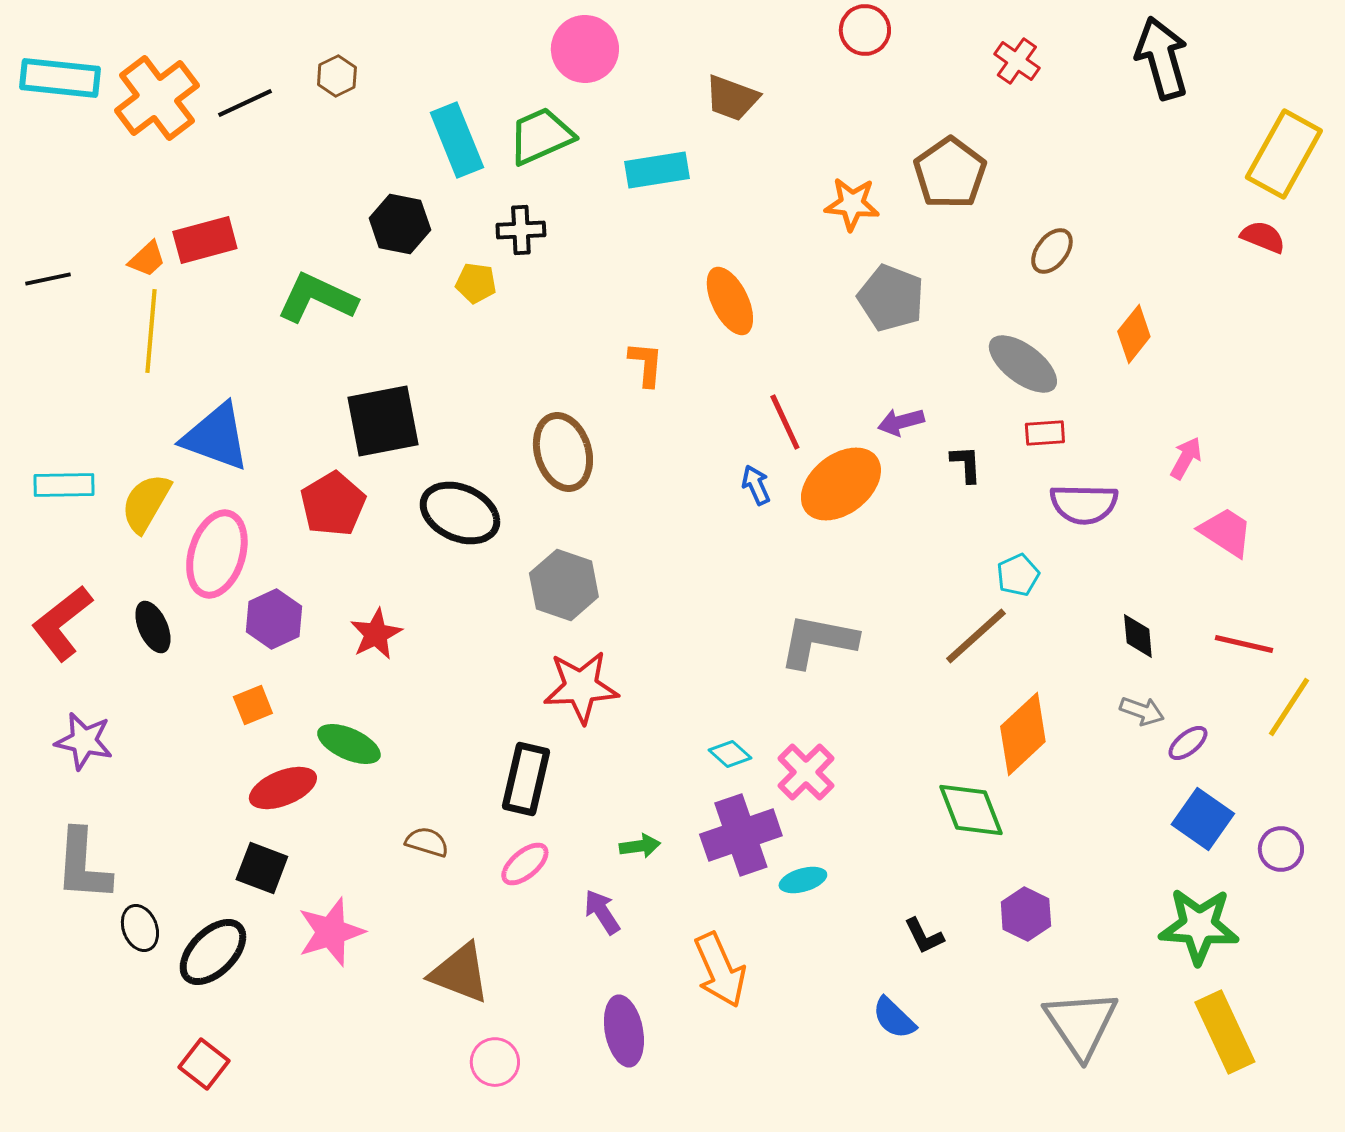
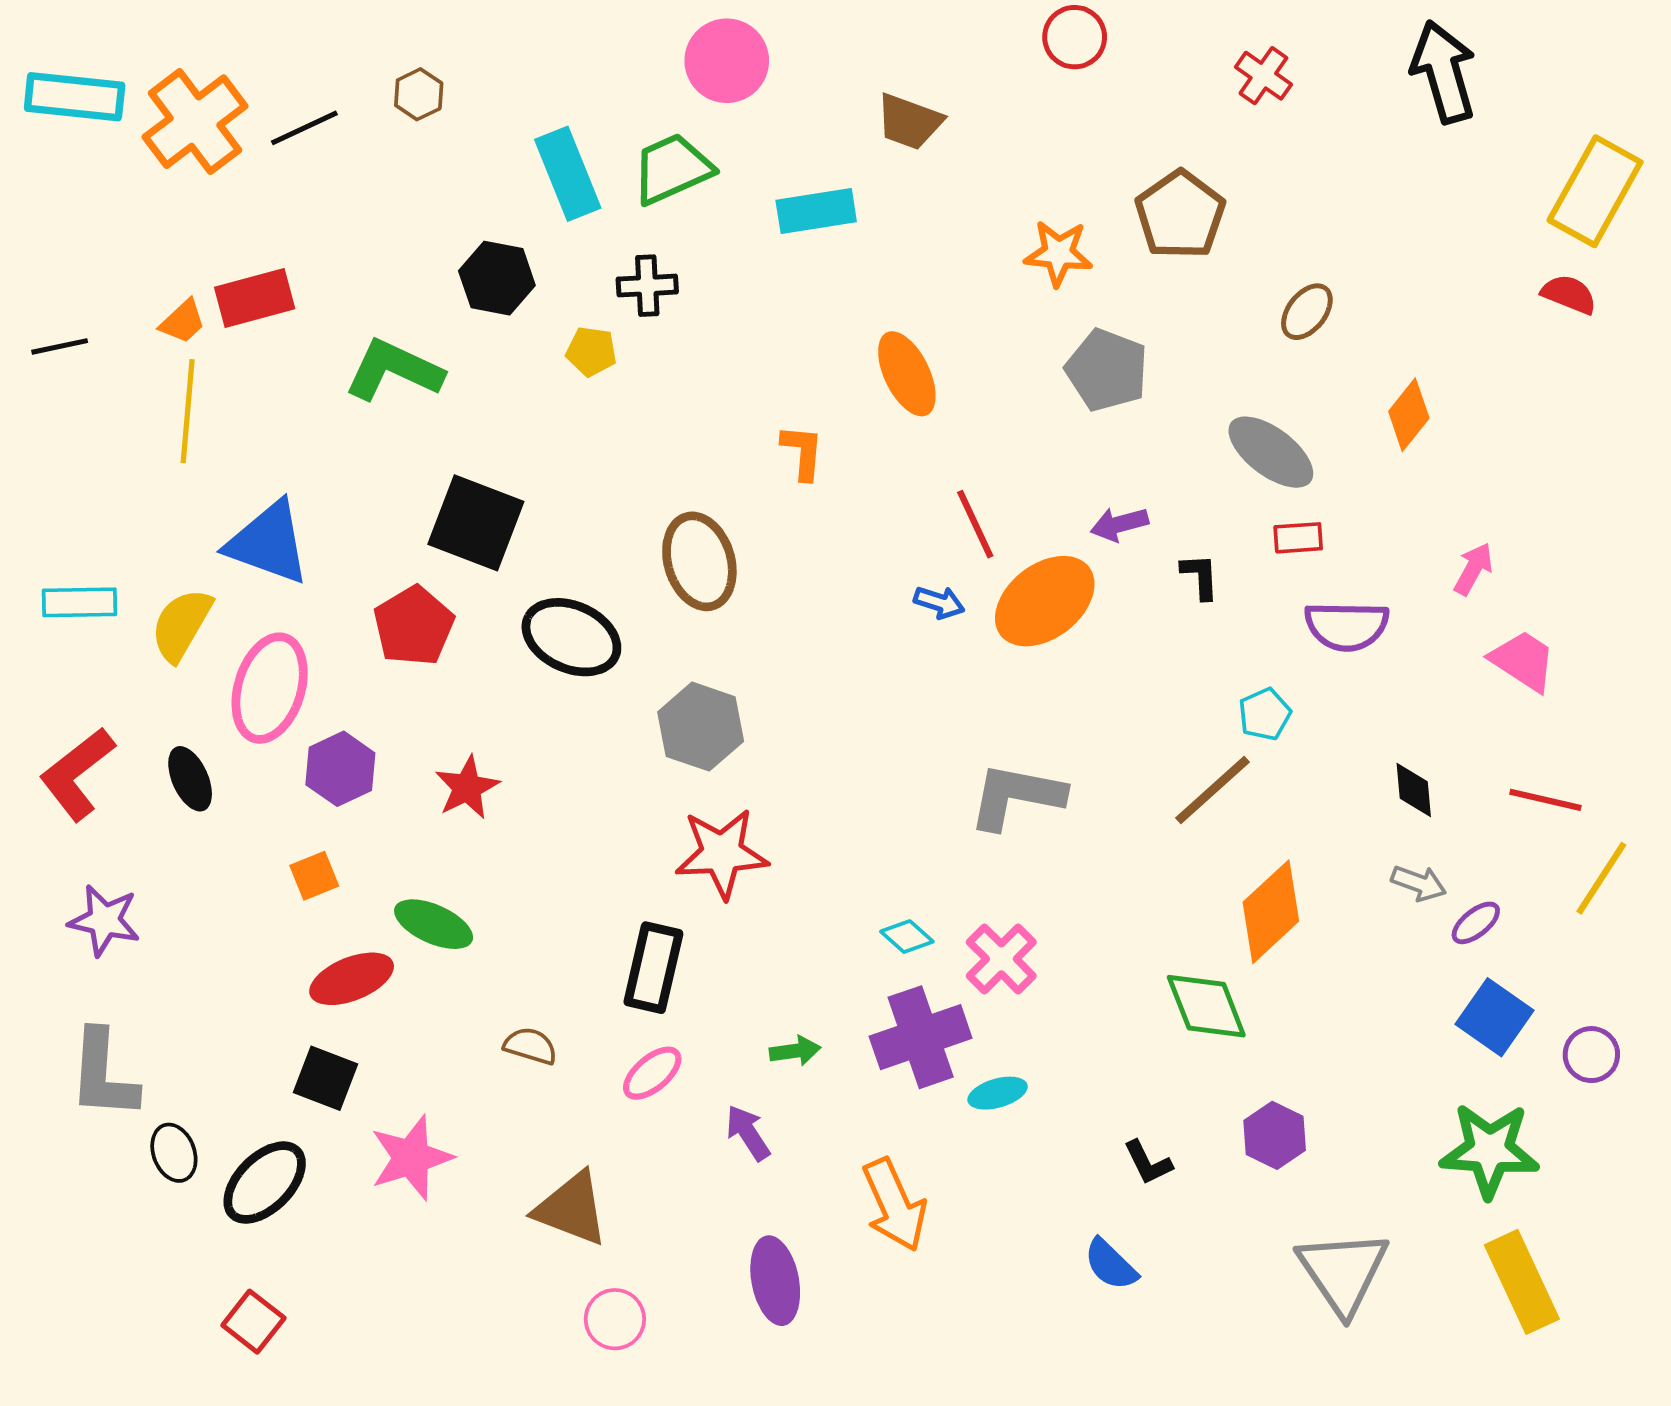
black square: (383, 421) -> (476, 523), turned 32
blue arrow: (756, 485) -> (939, 602), turned 132

